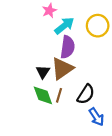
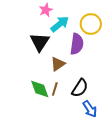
purple semicircle: (68, 47) -> (77, 44), moved
brown triangle: (62, 69) -> (58, 64), size x0.7
black triangle: (43, 72) -> (40, 42), moved, size x1.5

